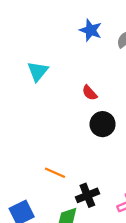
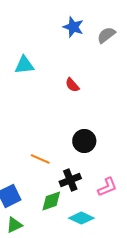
cyan triangle: (38, 71) -> (24, 65), turned 45
black circle: (103, 124) -> (84, 141), moved

